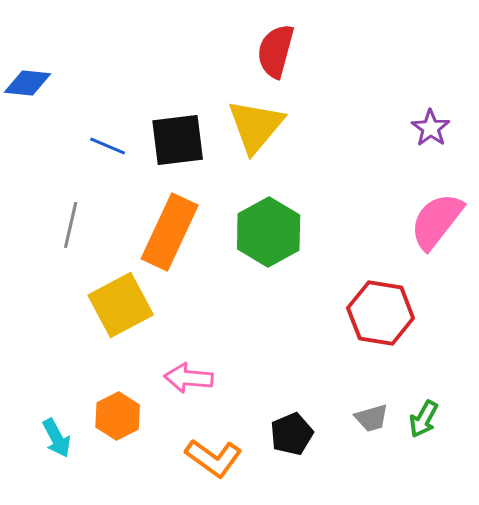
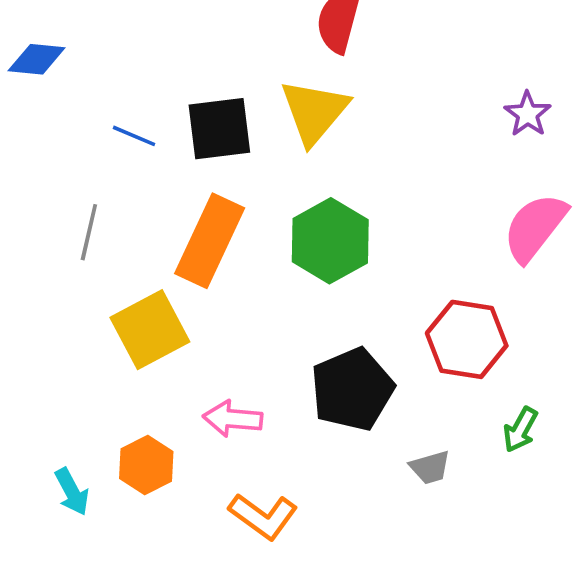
gray trapezoid: (372, 418) -> (430, 467), moved
green arrow: (424, 419) -> (520, 430), moved
black pentagon: (292, 434) -> (352, 389), moved, size x1.6

